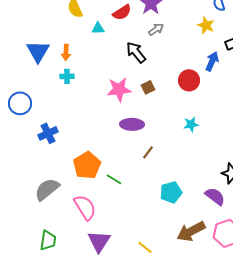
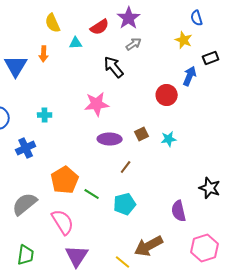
orange arrow: (66, 52) -> (44, 54), moved
cyan cross: (67, 76) -> (45, 115), moved
brown square: (148, 87) -> (142, 134), moved
cyan pentagon: (171, 192) -> (125, 204), moved
purple semicircle: (215, 196) -> (179, 211), moved, turned -140
brown arrow: (191, 231) -> (149, 246), moved

